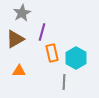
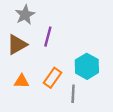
orange rectangle: (52, 53) -> (52, 78), moved, turned 48

